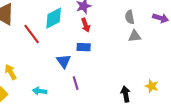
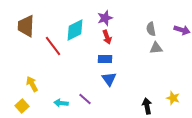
blue triangle: (64, 61) -> (109, 79), moved
purple line: (76, 83) -> (85, 99), moved, turned -32

